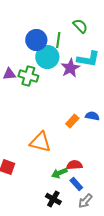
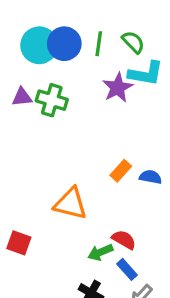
green semicircle: (80, 26) -> (133, 42), moved
cyan circle: (47, 57) -> (39, 45), moved
blue semicircle: (92, 116) -> (151, 177), moved
red semicircle: (74, 165) -> (124, 240), turned 35

